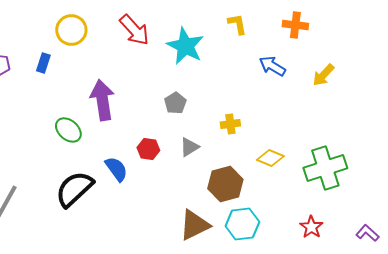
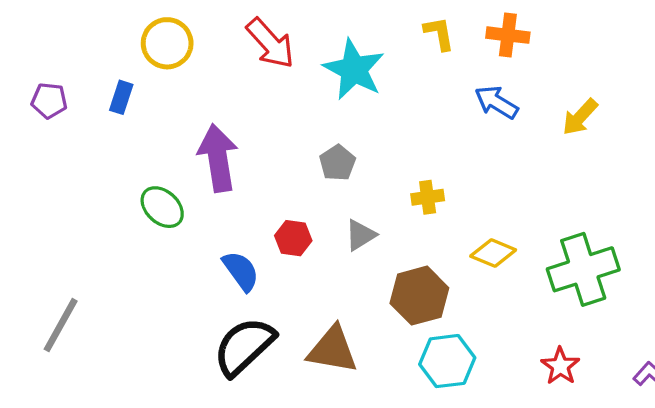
orange cross: (295, 25) -> (508, 35), moved
black semicircle: (74, 189) -> (244, 346), moved
brown triangle: (194, 225) -> (333, 350), moved, turned 36

